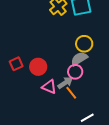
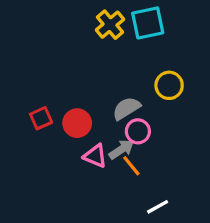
yellow circle: (84, 44) -> (169, 85), moved
gray semicircle: (79, 59) -> (126, 108), moved

